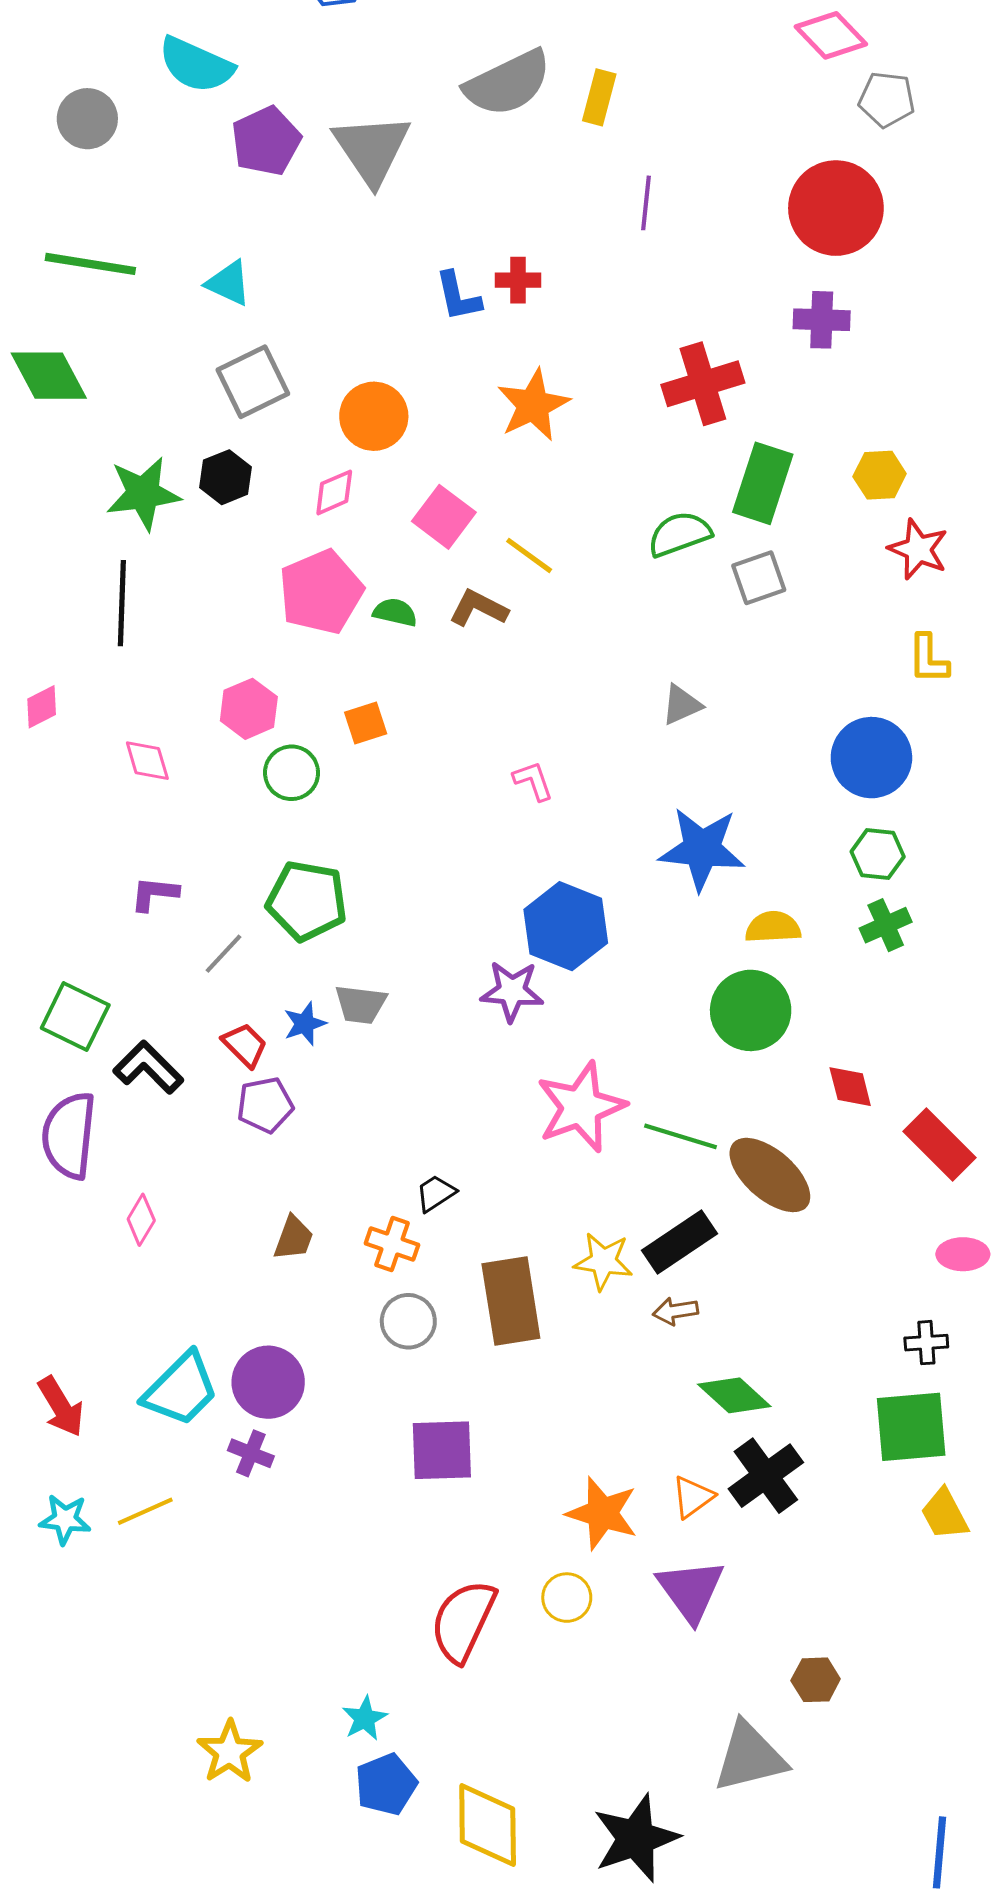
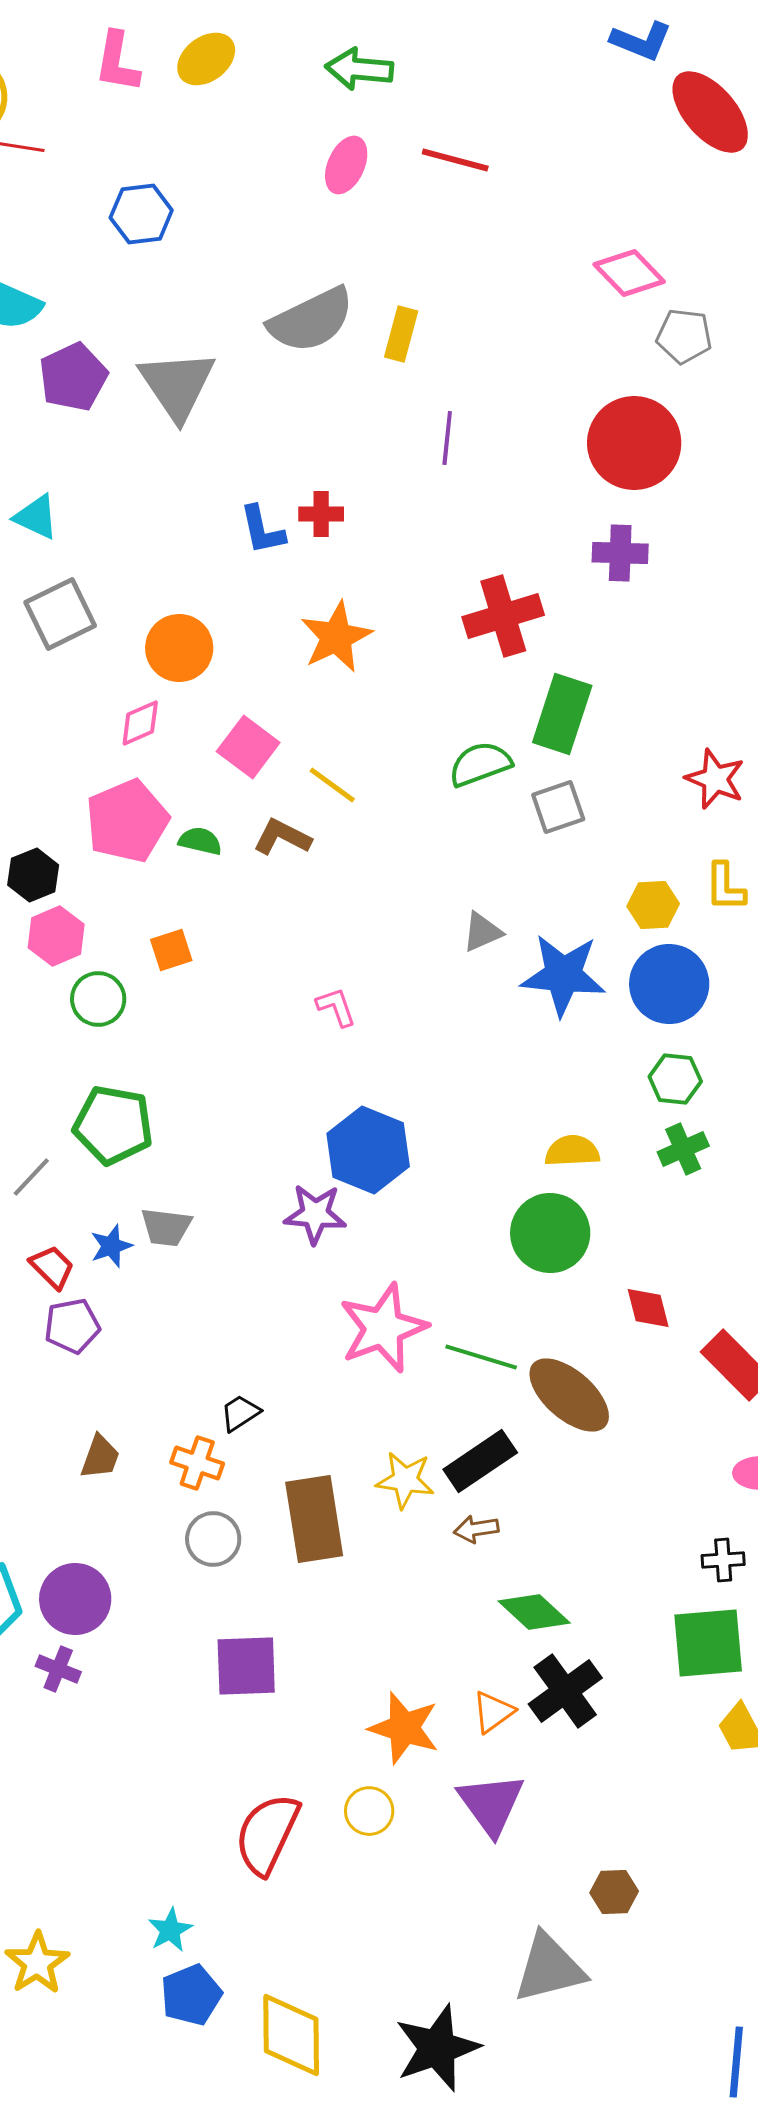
yellow hexagon: (880, 475) -> (653, 905), moved
black hexagon: (225, 477) -> (33, 875), moved
blue star: (702, 849) -> (563, 975), moved

